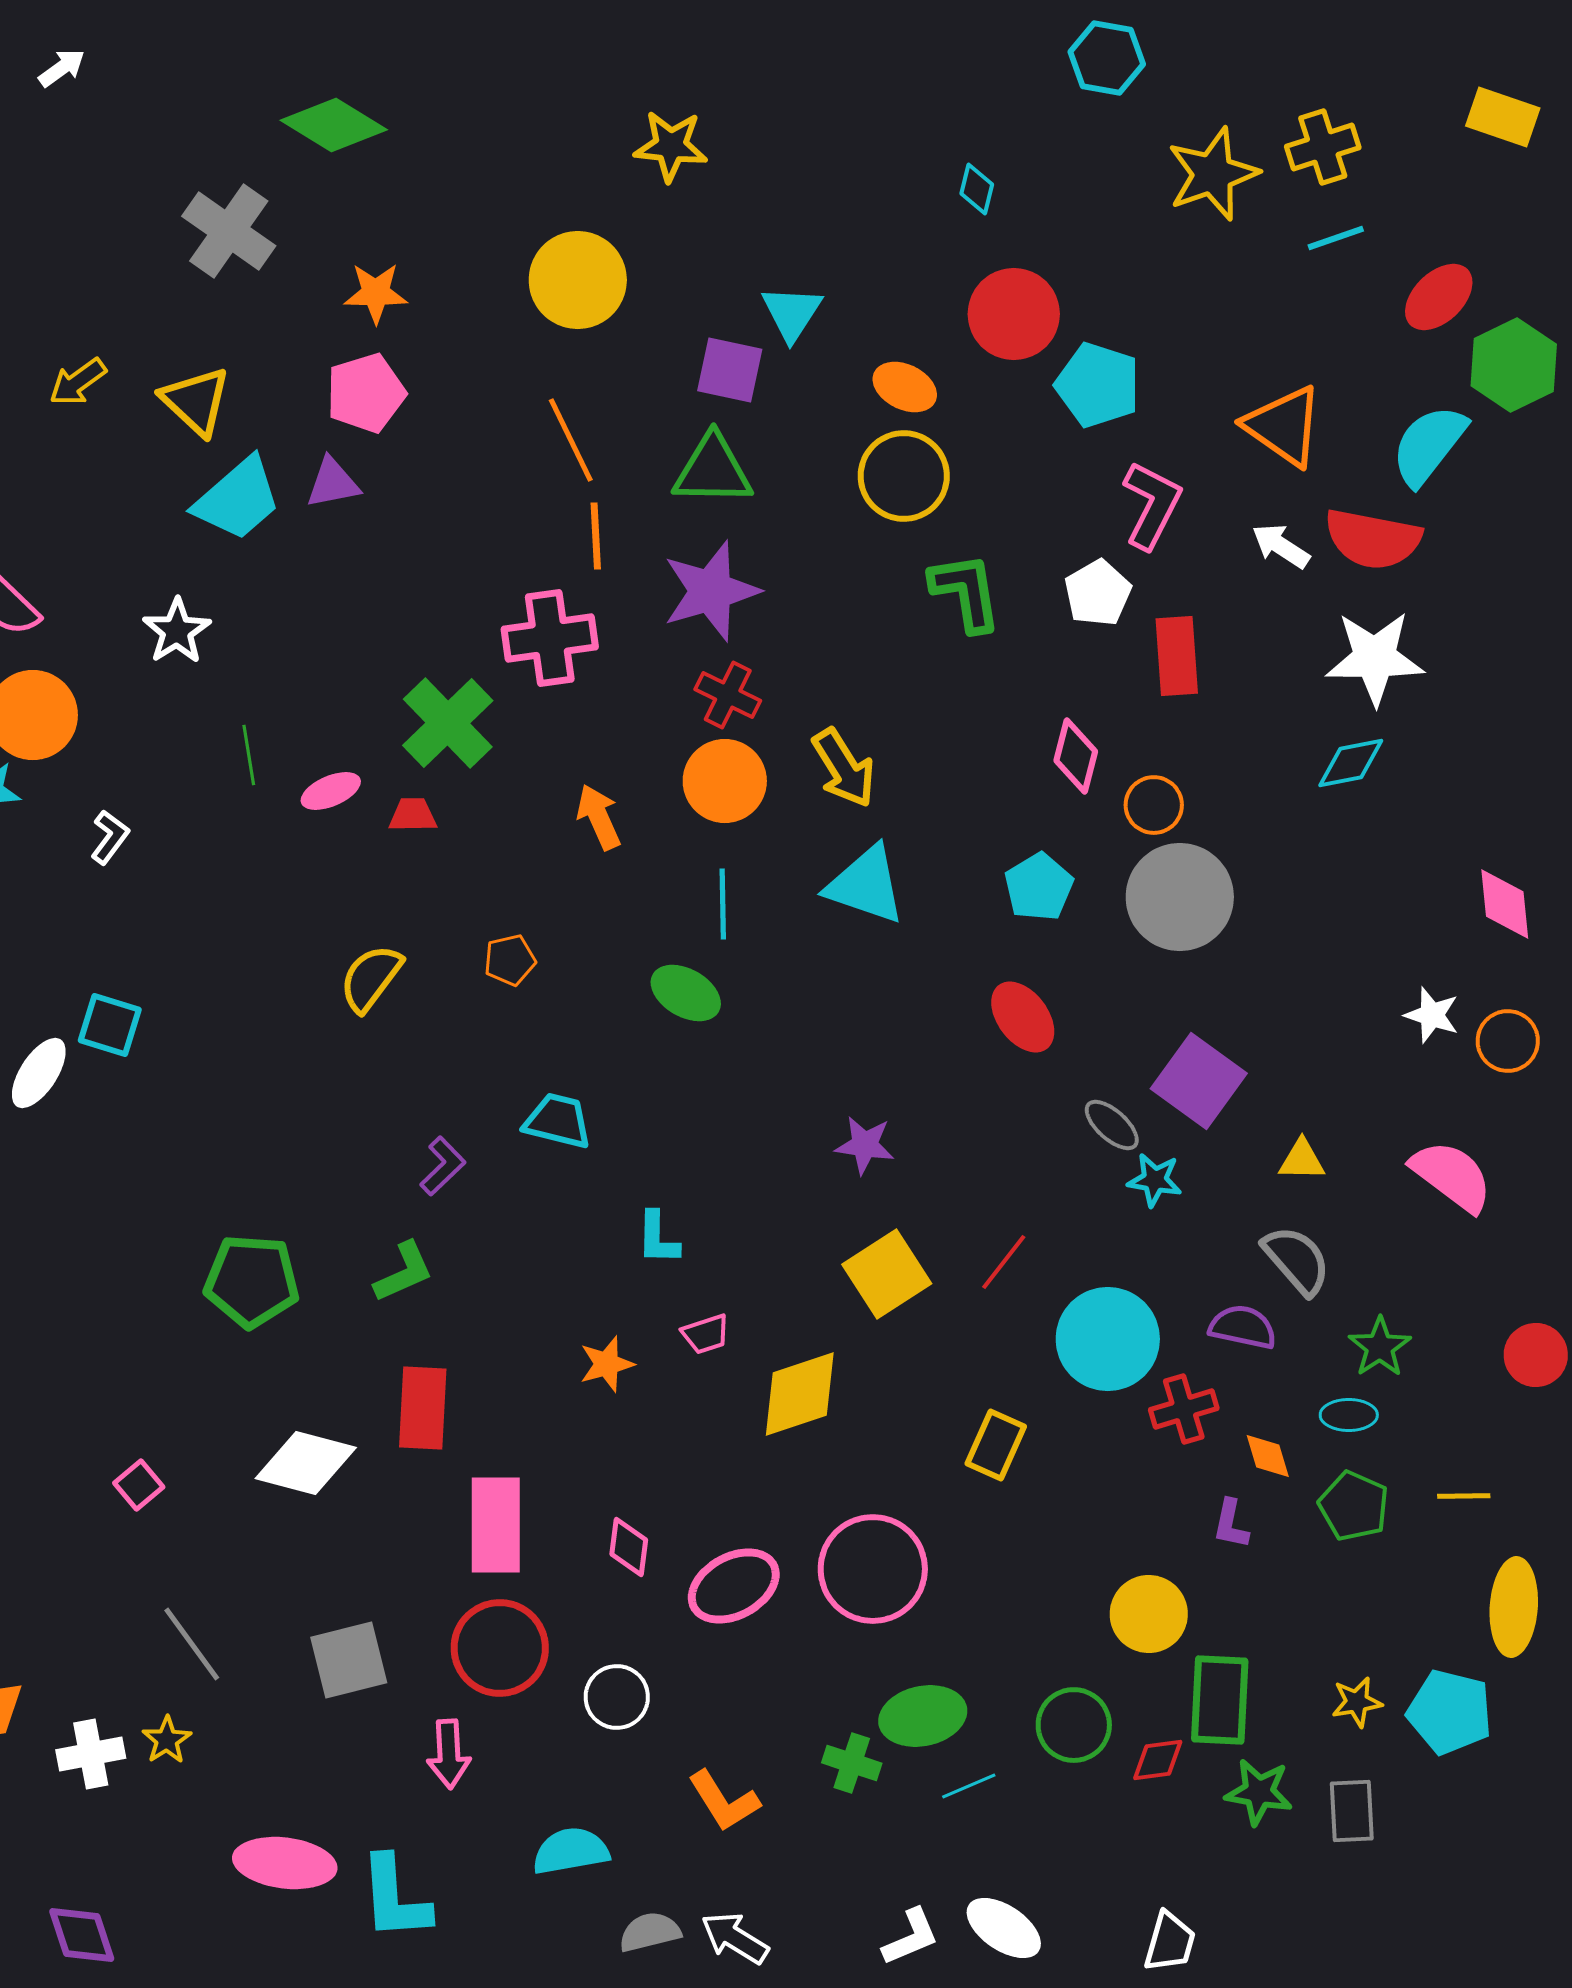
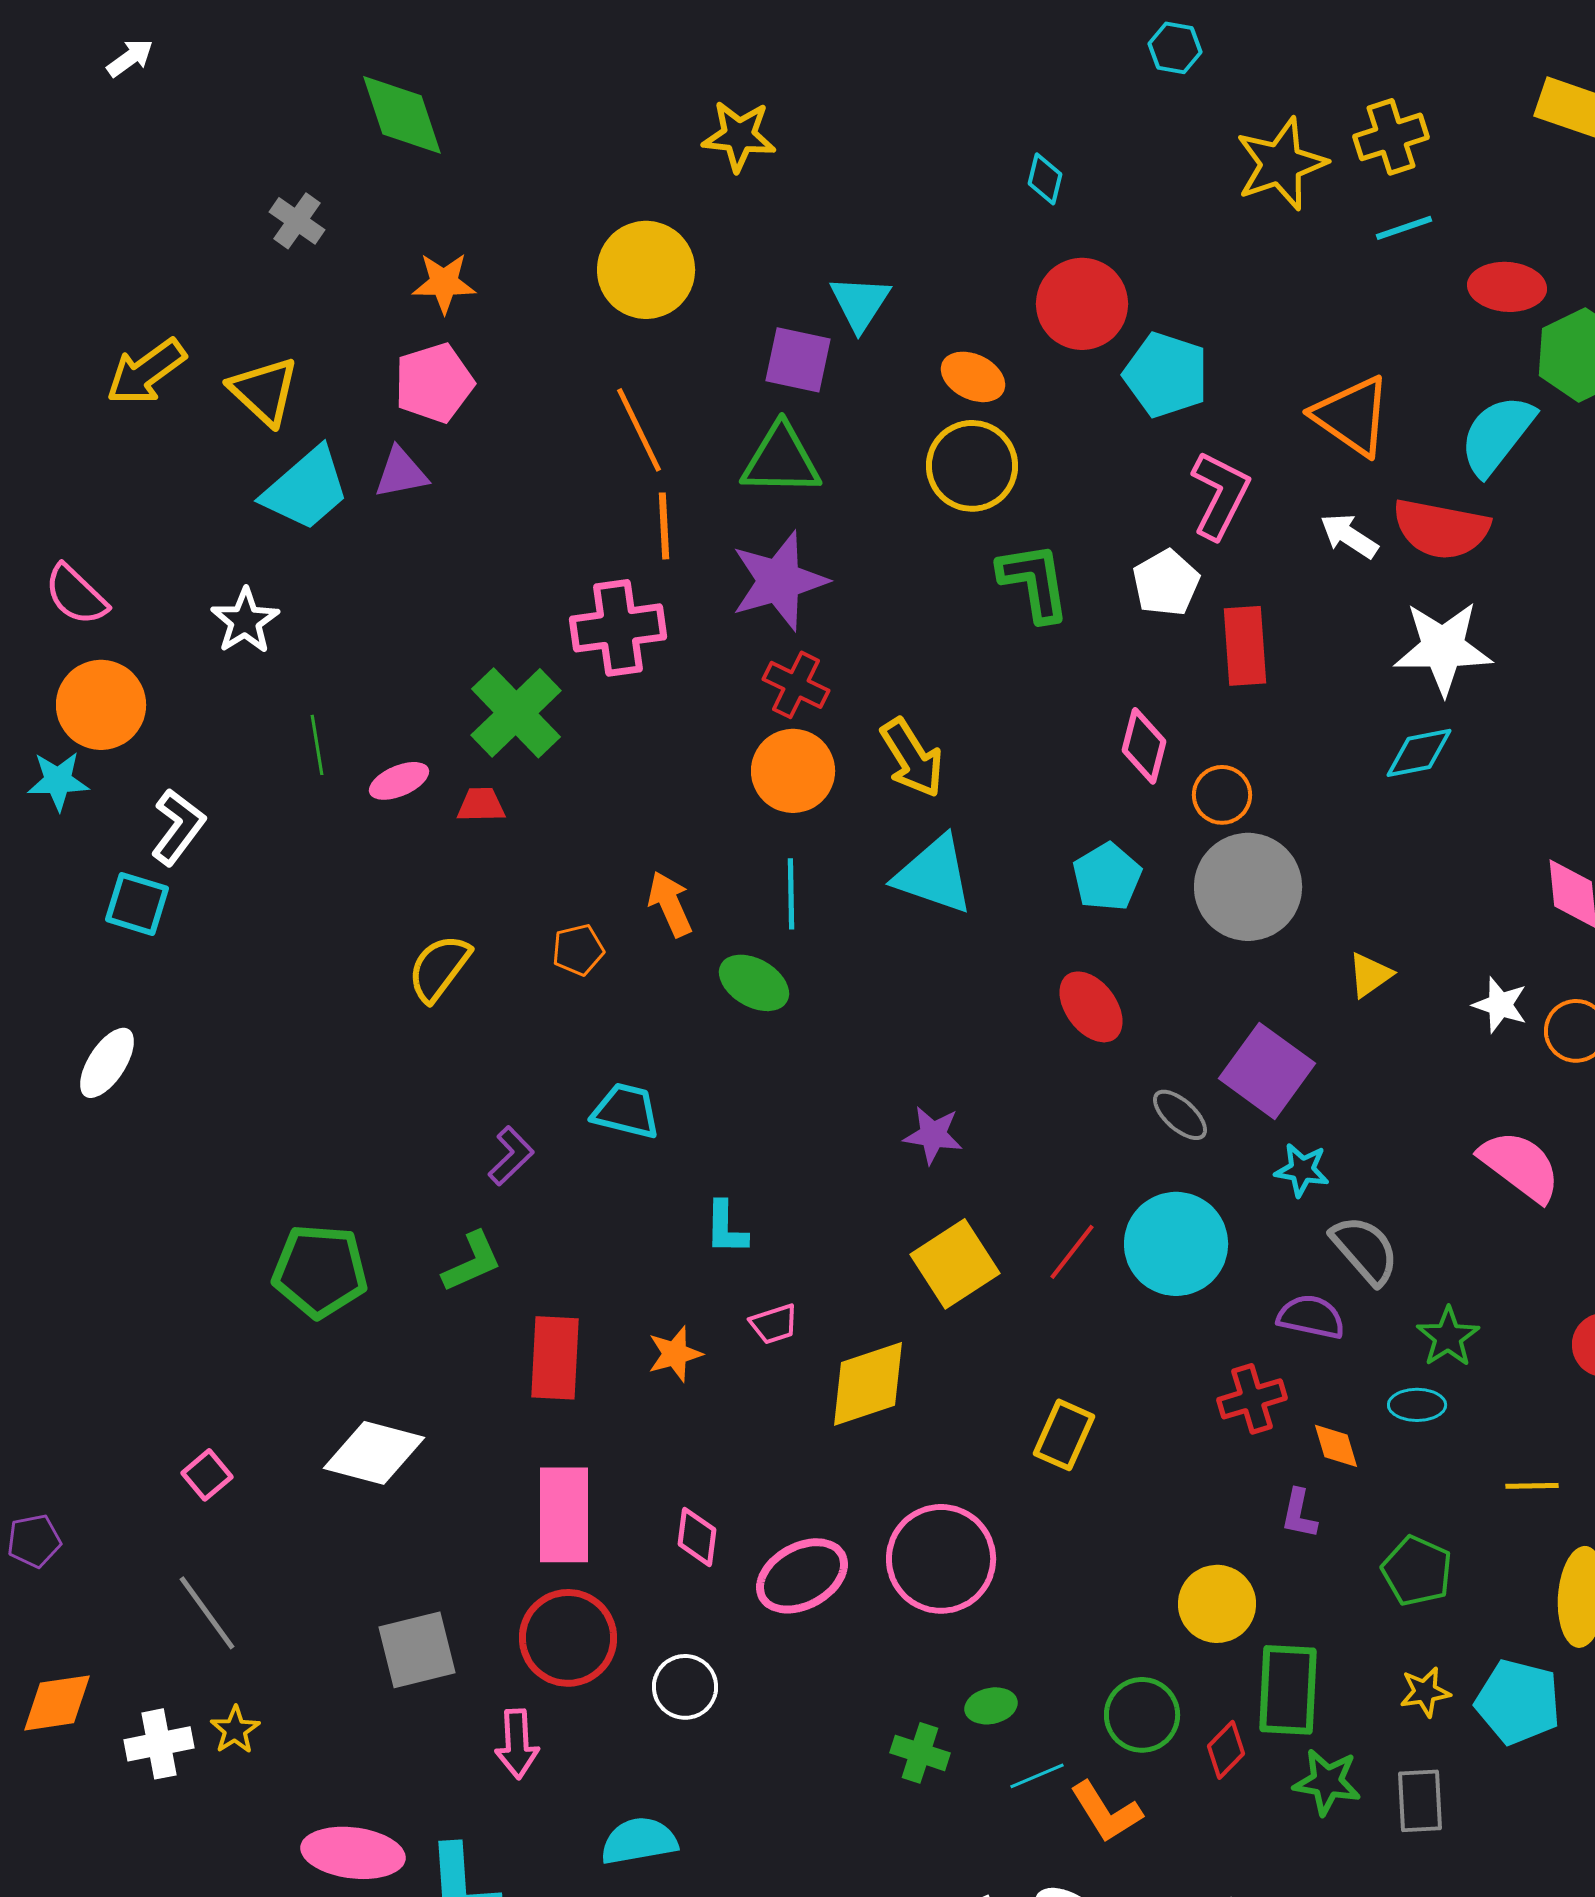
cyan hexagon: (1107, 58) -> (1175, 48), size x0.7
green diamond: (334, 125) -> (402, 115), turned 40
gray cross: (229, 231) -> (297, 221), size x0.6
red ellipse: (1439, 297) -> (1507, 287), turned 48
yellow arrow: (78, 382) -> (146, 372), size x1.4
orange arrow: (599, 817) -> (670, 904), moved
white L-shape: (110, 837) -> (178, 827), size x1.4
cyan square: (110, 1025) -> (137, 904), moved
yellow triangle: (1302, 1160) -> (1370, 975), moved, turned -36
cyan star: (1155, 1180) -> (1302, 1170), moved
cyan circle: (1108, 1339) -> (1176, 1244), moved
red rectangle: (423, 1408) -> (555, 1358), moved
green pentagon: (1354, 1506) -> (1417, 1571), moved
gray line: (192, 1644) -> (207, 1613), moved
green ellipse: (923, 1716) -> (991, 1706), size x0.6
red diamond: (1158, 1760) -> (1226, 1750), turned -38
orange L-shape: (724, 1801) -> (1106, 1812), moved

